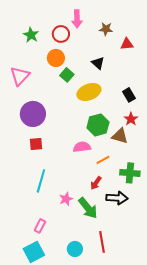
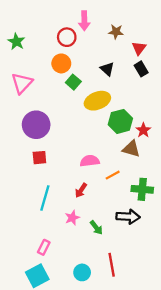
green star: (31, 35) -> (16, 42), moved
red triangle: (127, 44) -> (139, 48), turned -48
black rectangle: (129, 95) -> (141, 69), moved
green hexagon: (98, 125) -> (120, 121), moved
red arrow: (96, 183) -> (81, 190), moved
green arrow: (88, 208) -> (96, 228), size x0.6

